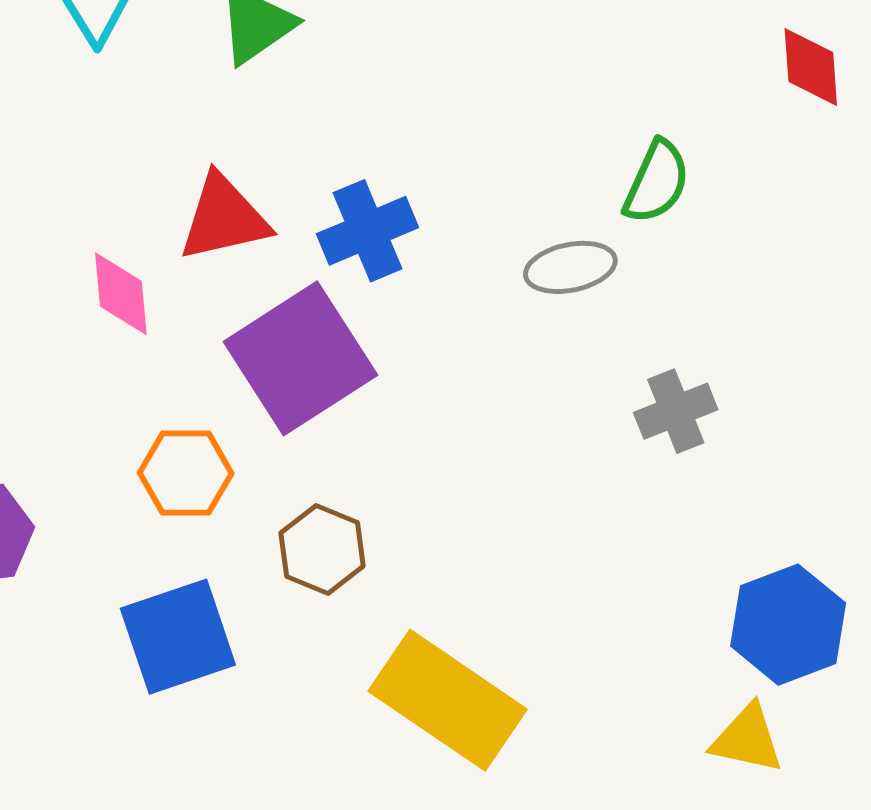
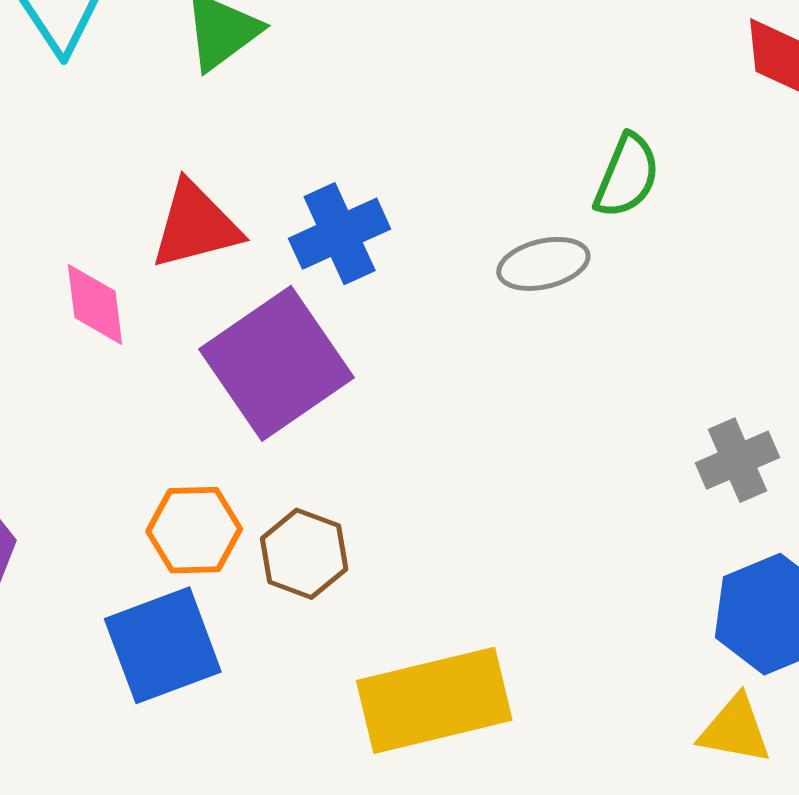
gray cross: (676, 411) -> (737, 460), moved
orange hexagon: (186, 473) -> (194, 530), moved
yellow rectangle: (448, 700) -> (434, 700), turned -46

